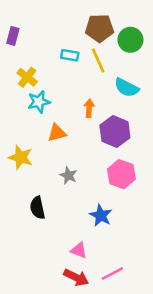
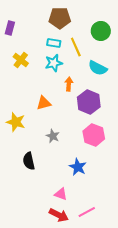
brown pentagon: (99, 28) -> (60, 18), moved
cyan star: (39, 102) -> (54, 63), moved

